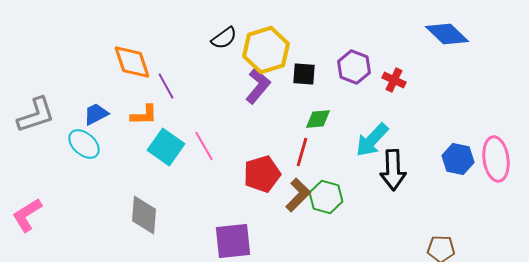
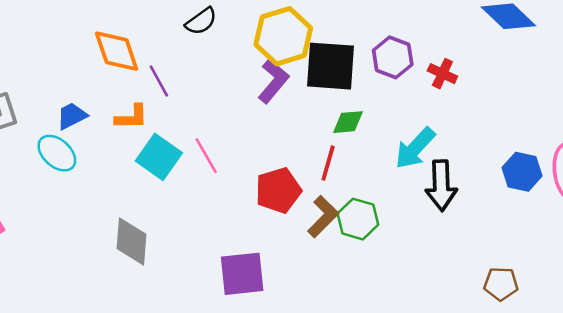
black semicircle: (224, 38) -> (201, 21), moved
black square: (304, 74) -> (331, 66), size x1.8

